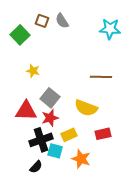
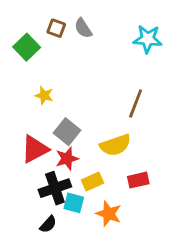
brown line: (101, 77) -> (136, 103), turned -70
yellow semicircle: (86, 108) -> (115, 145), turned -40
red triangle: (26, 111) -> (35, 149), turned -30

